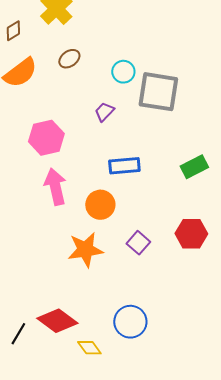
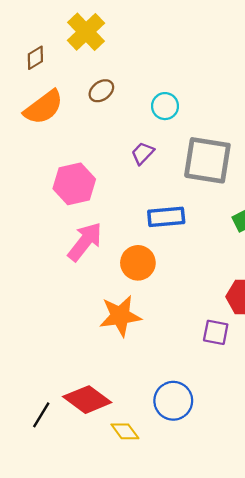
gray square: (158, 92) -> (207, 160), moved
pink arrow: (55, 187) -> (85, 242), turned 51
purple square: (138, 243) -> (216, 332), moved, turned -30

